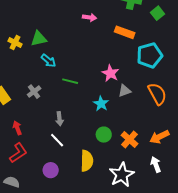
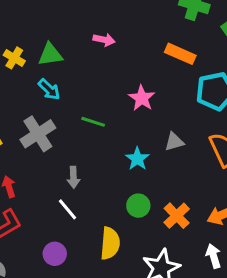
pink arrow: (90, 17) -> (104, 40), moved
cyan arrow: (48, 61) -> (49, 89), moved
pink star: (110, 73) -> (142, 98), moved
gray cross: (34, 92) -> (38, 134), size x1.6

